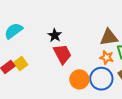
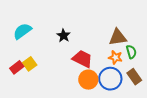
red trapezoid: (62, 54) -> (82, 59), moved, turned -35

